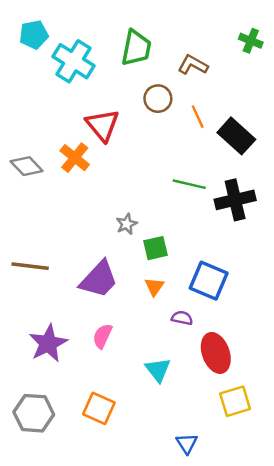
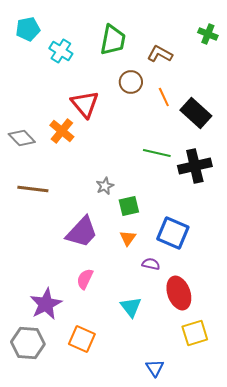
cyan cross: (74, 61) -> (61, 51), size x0.7
brown line: (30, 266) -> (33, 189), moved
purple star: (48, 343) -> (46, 304), moved

